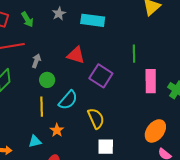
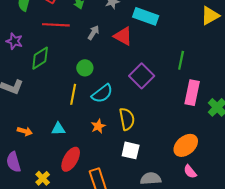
red triangle: (76, 55) -> (123, 36), moved
gray arrow: (36, 61) -> (93, 33), moved
orange star: (57, 130) -> (98, 126), moved

